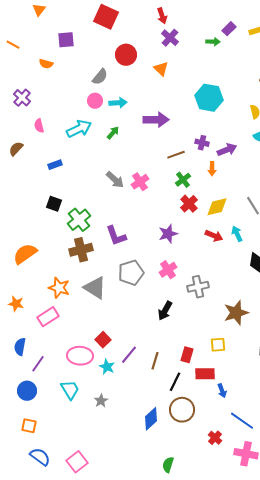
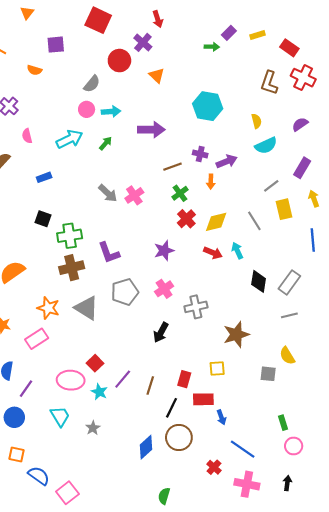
purple cross: (170, 38) -> (143, 42), moved
green cross: (79, 220) -> (70, 236), turned 30
blue semicircle: (40, 457) -> (39, 476), moved

